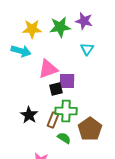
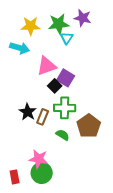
cyan triangle: (87, 49) -> (67, 38), moved
purple square: (67, 81) -> (66, 78), turned 30
black square: (56, 89) -> (55, 86), turned -32
brown rectangle: (53, 120) -> (43, 117), moved

